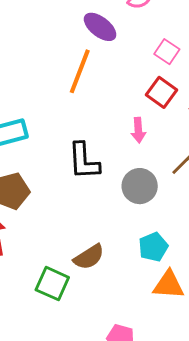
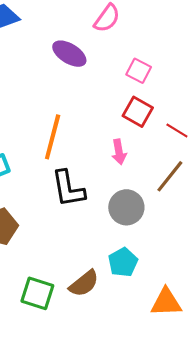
orange line: (80, 71) -> (53, 137), moved
cyan pentagon: (153, 247) -> (123, 262), moved
green square: (52, 284) -> (37, 293), moved

